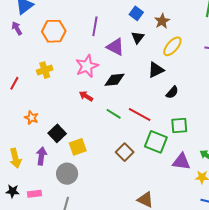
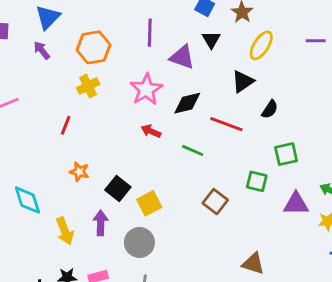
yellow cross: (45, 70) -> (88, 86), moved
red line: (14, 83) -> (66, 125), moved
red line: (140, 115) -> (226, 124), moved
green square: (156, 142) -> (257, 181), size x0.7

